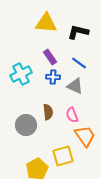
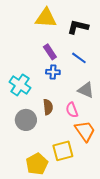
cyan cross: (21, 74) -> (20, 85), moved, turned -30
gray triangle: (75, 86) -> (86, 90), moved

